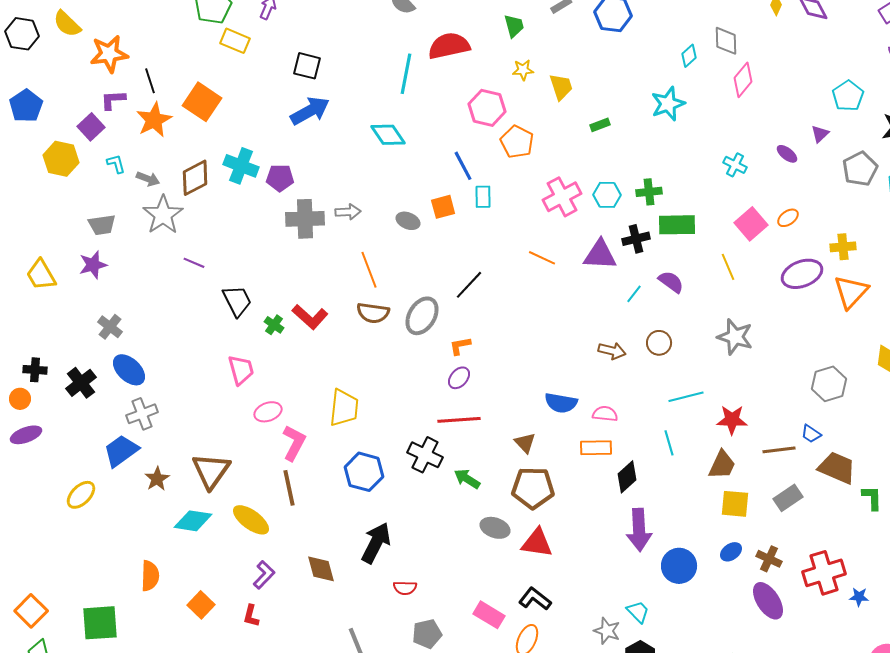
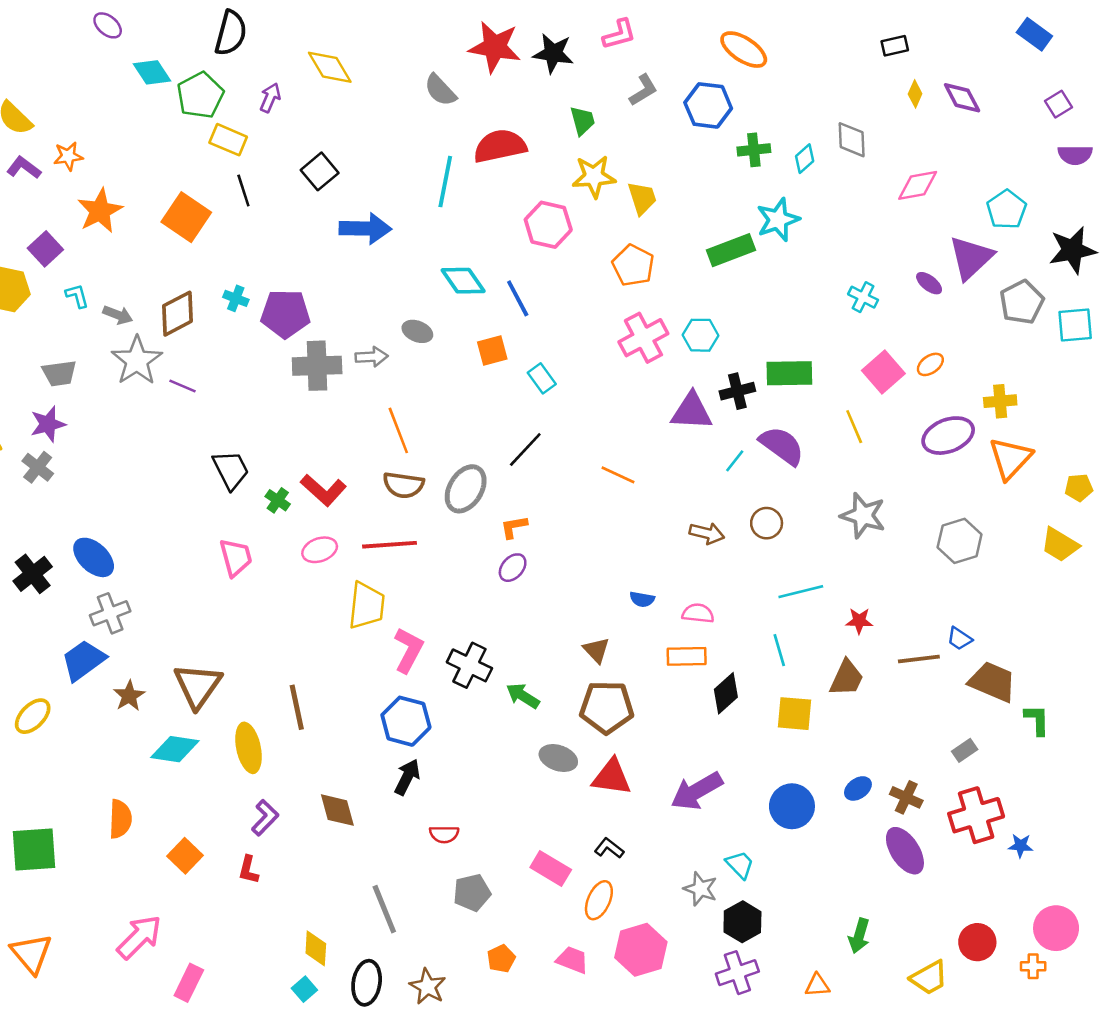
orange star: (109, 54) -> (68, 156), size x0.6
black square: (307, 66) -> (320, 171), turned 36
yellow star: (523, 70) -> (594, 176), size x1.6
pink diamond: (743, 80) -> (918, 185), moved, turned 40
black line: (150, 81) -> (243, 190), moved
purple L-shape: (113, 100) -> (24, 168), moved, turned 40
blue arrow: (310, 111) -> (365, 229), moved, turned 30
orange star: (154, 120) -> (100, 211), moved
green rectangle: (600, 125) -> (731, 250), moved, size x1.8
purple triangle: (820, 134) -> (971, 258), size x2.0
cyan diamond: (388, 135) -> (463, 281), moved
orange pentagon: (517, 142) -> (633, 265), moved
cyan cross: (241, 166) -> (236, 298), size x0.6
purple pentagon: (280, 178) -> (285, 314), size x1.4
green cross: (649, 192) -> (754, 150), moved
cyan rectangle: (483, 197) -> (542, 378), moved, turned -35
gray ellipse: (408, 221) -> (417, 331), moved
orange line: (542, 258) -> (618, 475), moved
purple line: (194, 263) -> (182, 386), moved
purple semicircle: (671, 282) -> (782, 446), size x1.4
gray cross: (110, 327) -> (38, 467), moved
gray hexagon: (829, 384) -> (960, 541), moved
blue semicircle: (561, 403) -> (642, 599), size x0.6
pink ellipse: (268, 412) -> (320, 550), moved
red line: (459, 420) -> (389, 545), moved
red star: (732, 420) -> (859, 621), size x0.7
pink L-shape: (294, 443) -> (408, 650), moved
blue hexagon: (364, 472) -> (406, 721), moved
gray rectangle: (788, 498) -> (965, 750), moved, size x0.7
yellow square: (735, 504) -> (794, 714), moved
yellow ellipse: (251, 520) -> (249, 748), turned 42
purple arrow: (639, 530) -> (697, 791), moved, turned 63
black arrow: (376, 543) -> (407, 777), size x0.7
black L-shape: (535, 599) -> (609, 848), size x0.7
green square: (100, 623) -> (34, 849), moved

